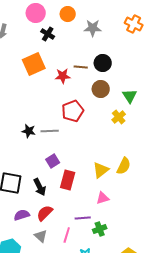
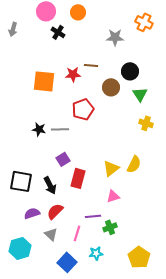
gray star: (93, 28) -> (115, 37), moved
black circle: (103, 63) -> (130, 71), moved
orange square: (34, 64) -> (44, 81), moved, turned 30
yellow cross: (119, 117) -> (146, 123), moved, turned -32

